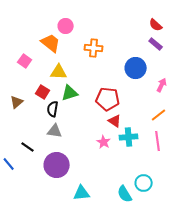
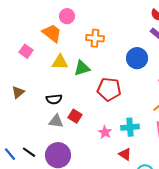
red square: (43, 92) -> (75, 116), moved
green triangle: (70, 93) -> (82, 68), moved
black semicircle: (53, 109) -> (54, 99), turned -105
red triangle: (115, 121) -> (125, 154), moved
black line: (28, 147) -> (29, 152), moved

